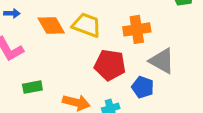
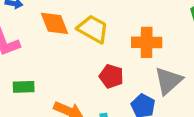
gray triangle: (162, 61) -> (168, 81), turned 40
red pentagon: (110, 65) -> (111, 76), size x0.7

